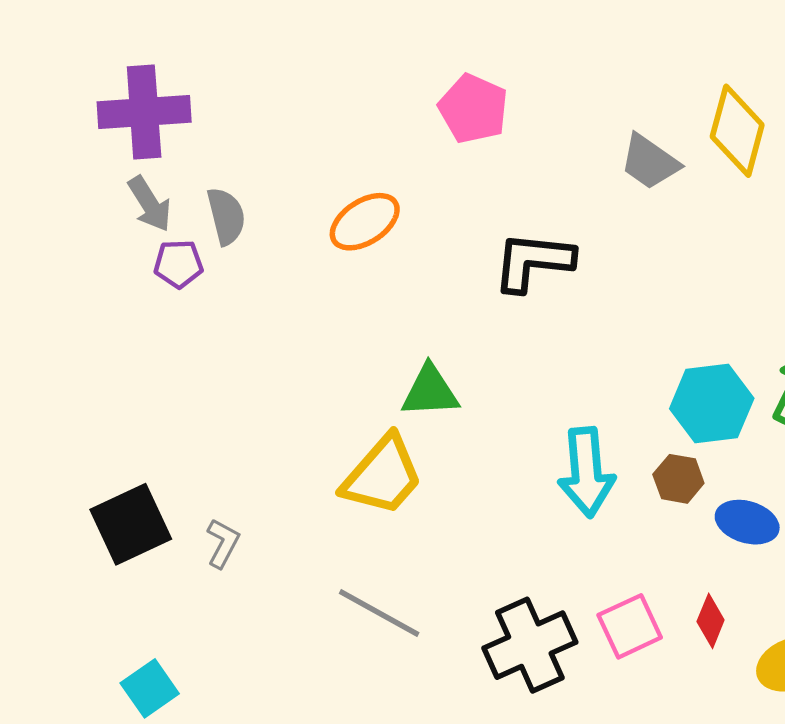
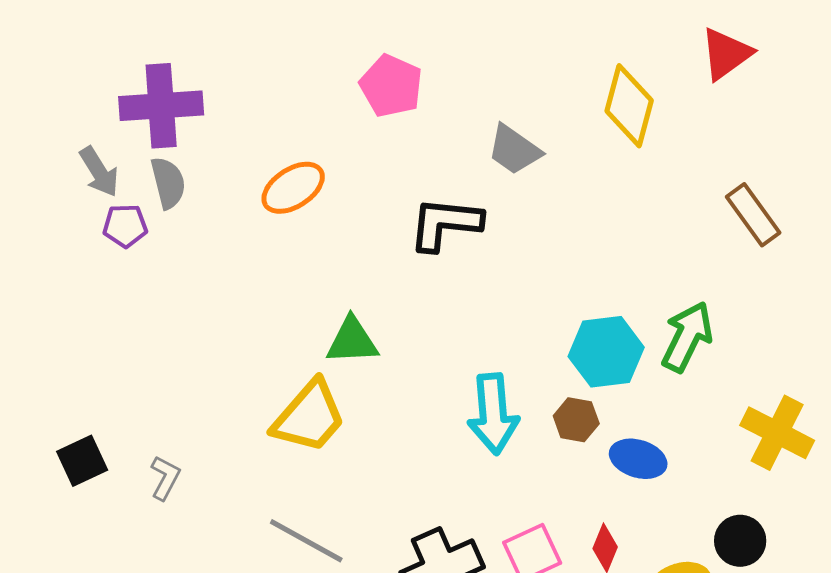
purple cross: (144, 112) -> (161, 106), moved
gray trapezoid: (650, 162) -> (514, 150), moved
black square: (131, 524) -> (82, 461), size x0.7

